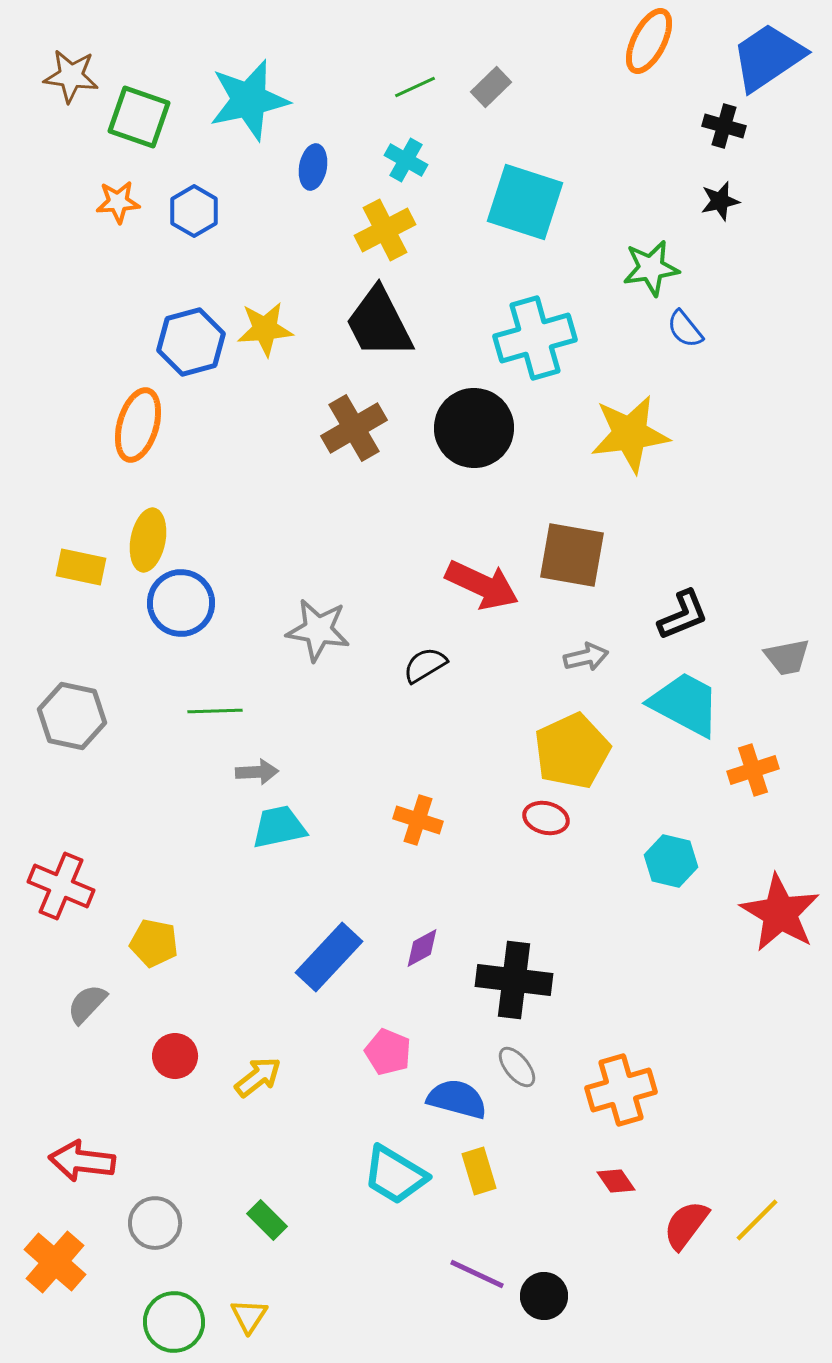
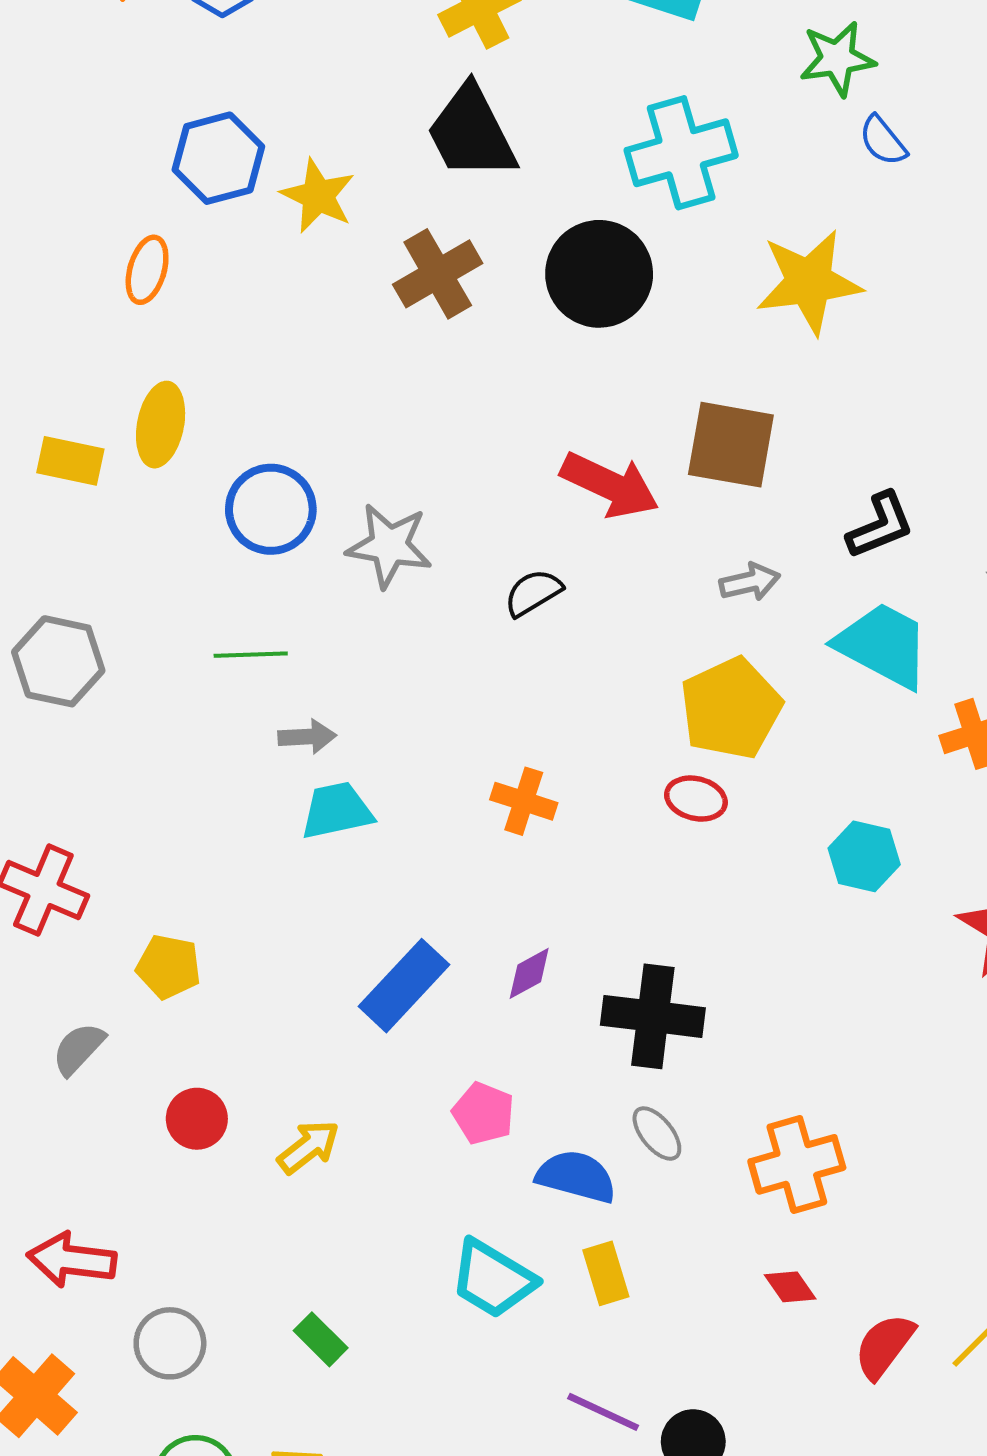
yellow star: (265, 329) -> (318, 196), moved, turned 30
orange ellipse: (138, 425) -> (147, 270), size x0.7
blue circle: (181, 603) -> (271, 509), moved

